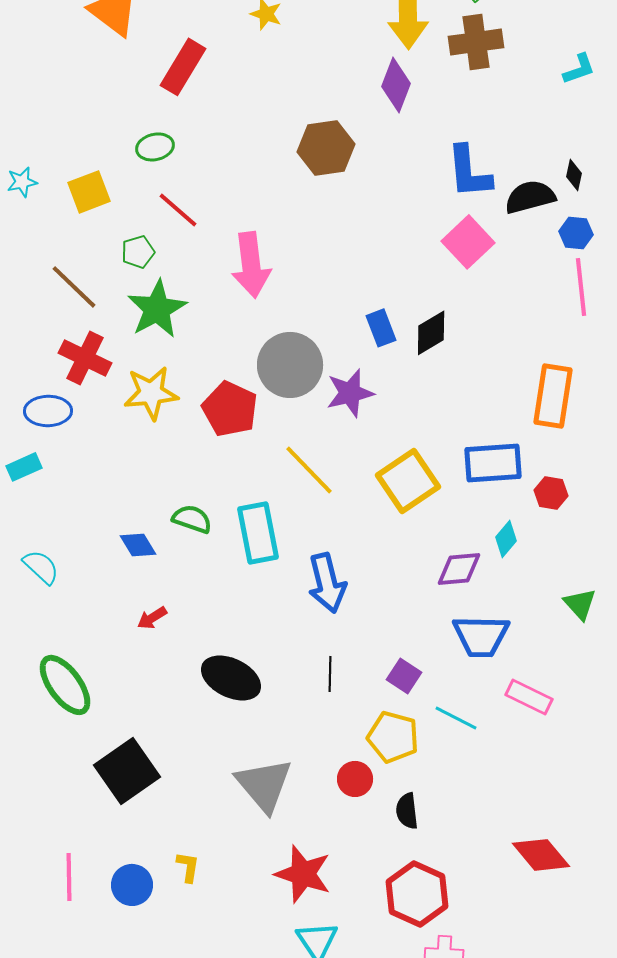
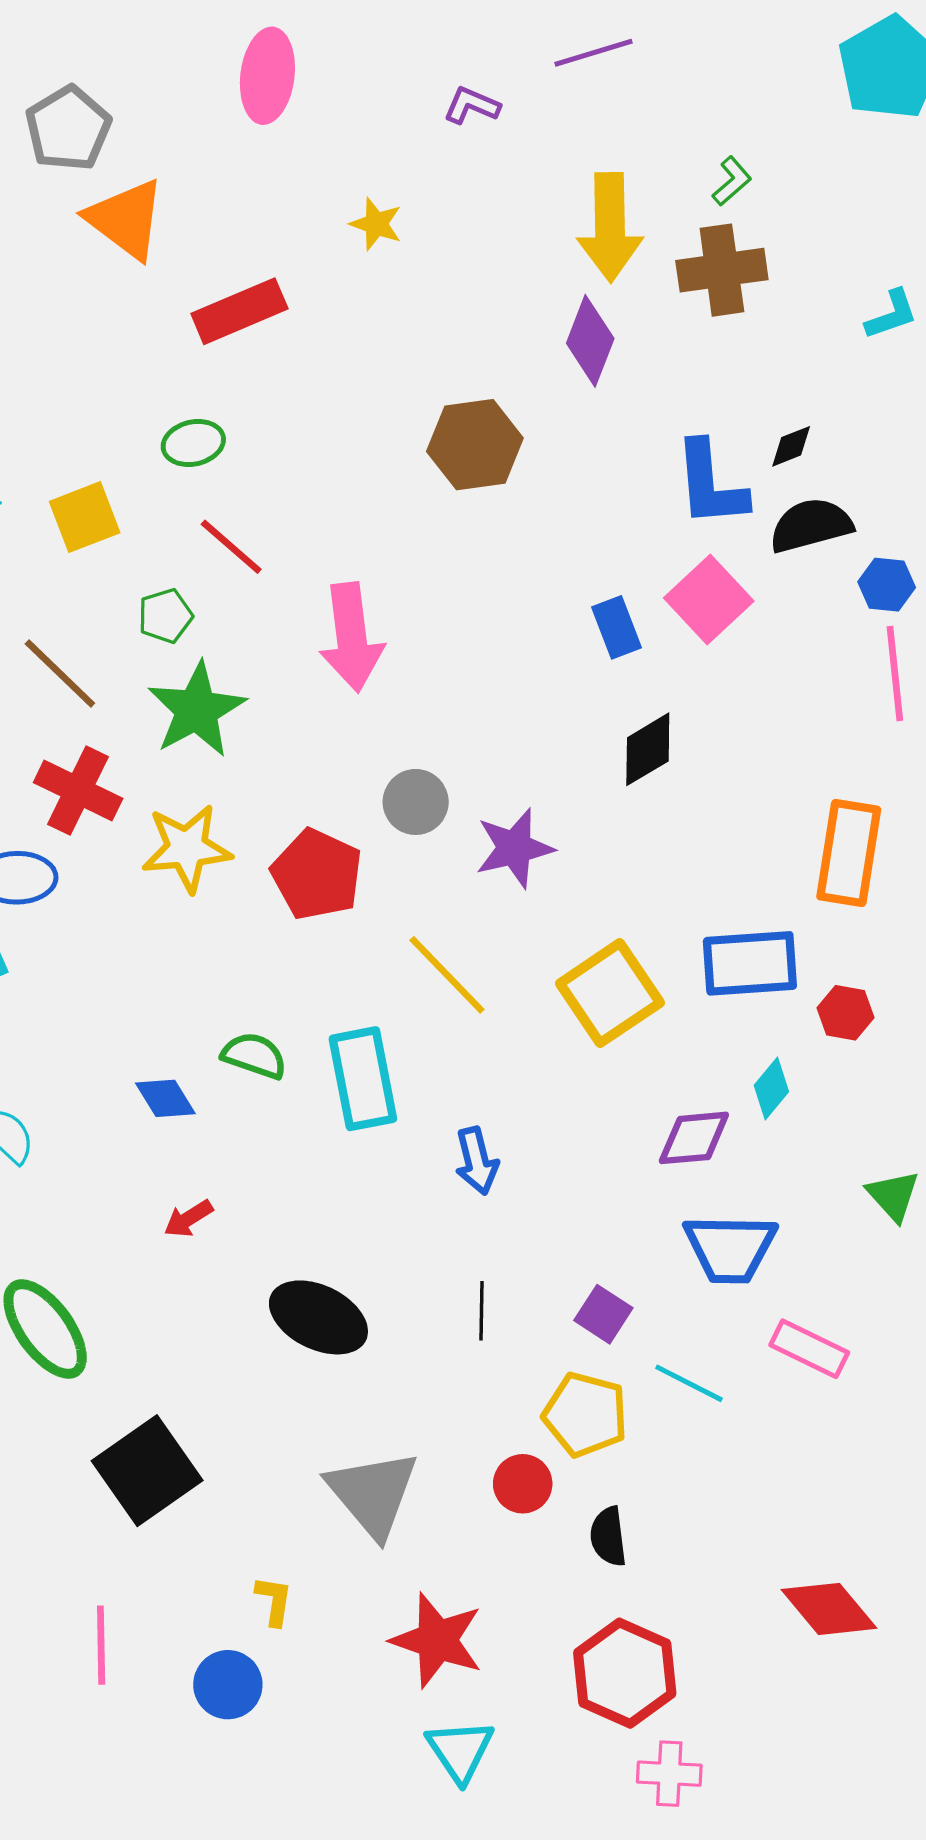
red rectangle: (183, 67) -> (239, 311), turned 36
black diamond: (574, 175) -> (791, 446), moved, turned 56
blue rectangle: (381, 328) -> (617, 627), moved
gray circle: (290, 365) -> (416, 802), size x0.6
blue arrow: (327, 583) -> (477, 1161), size x0.7
yellow L-shape: (188, 867) -> (274, 1601), moved
pink line: (69, 877) -> (101, 1645), moved
blue circle: (132, 885) -> (228, 1685), moved

